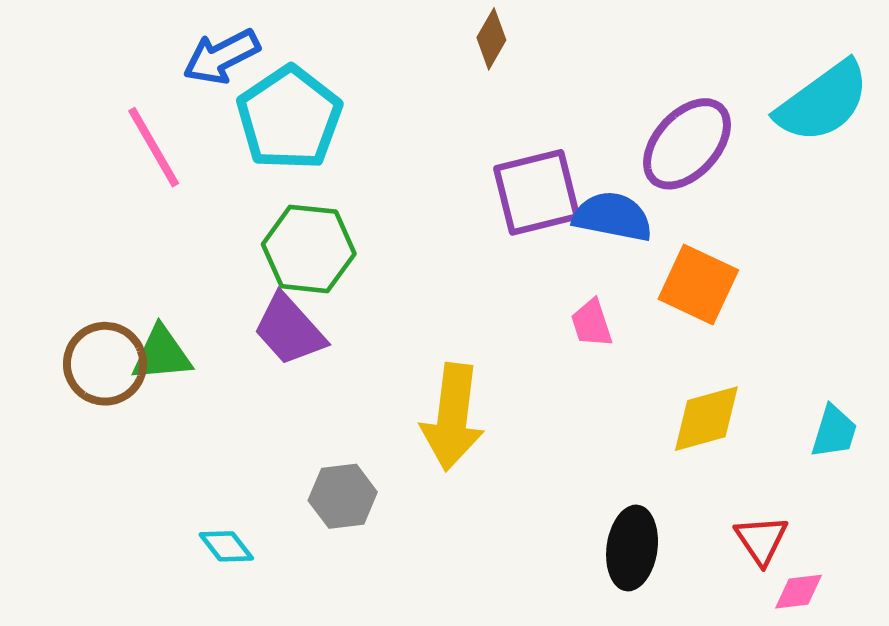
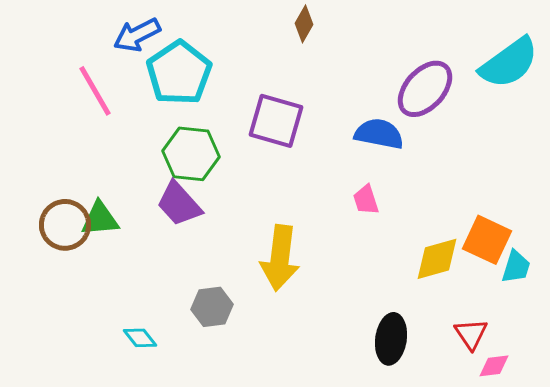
purple square: (537, 192) -> (276, 121), moved, turned 30
orange square: (698, 285) -> (487, 240), moved

